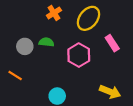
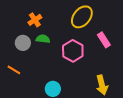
orange cross: (54, 13) -> (35, 20), moved
yellow arrow: (110, 92) -> (102, 85), turned 54

